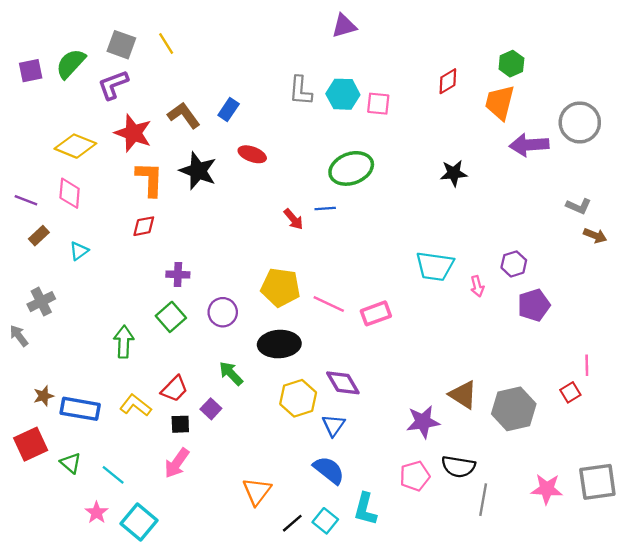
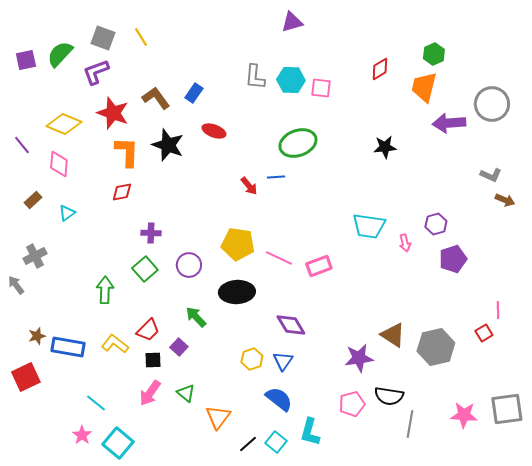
purple line: (26, 200) -> (22, 145), moved, turned 30
yellow hexagon: (298, 398) -> (252, 359), moved, size x0.7
green triangle: (71, 463) -> (186, 393), moved

